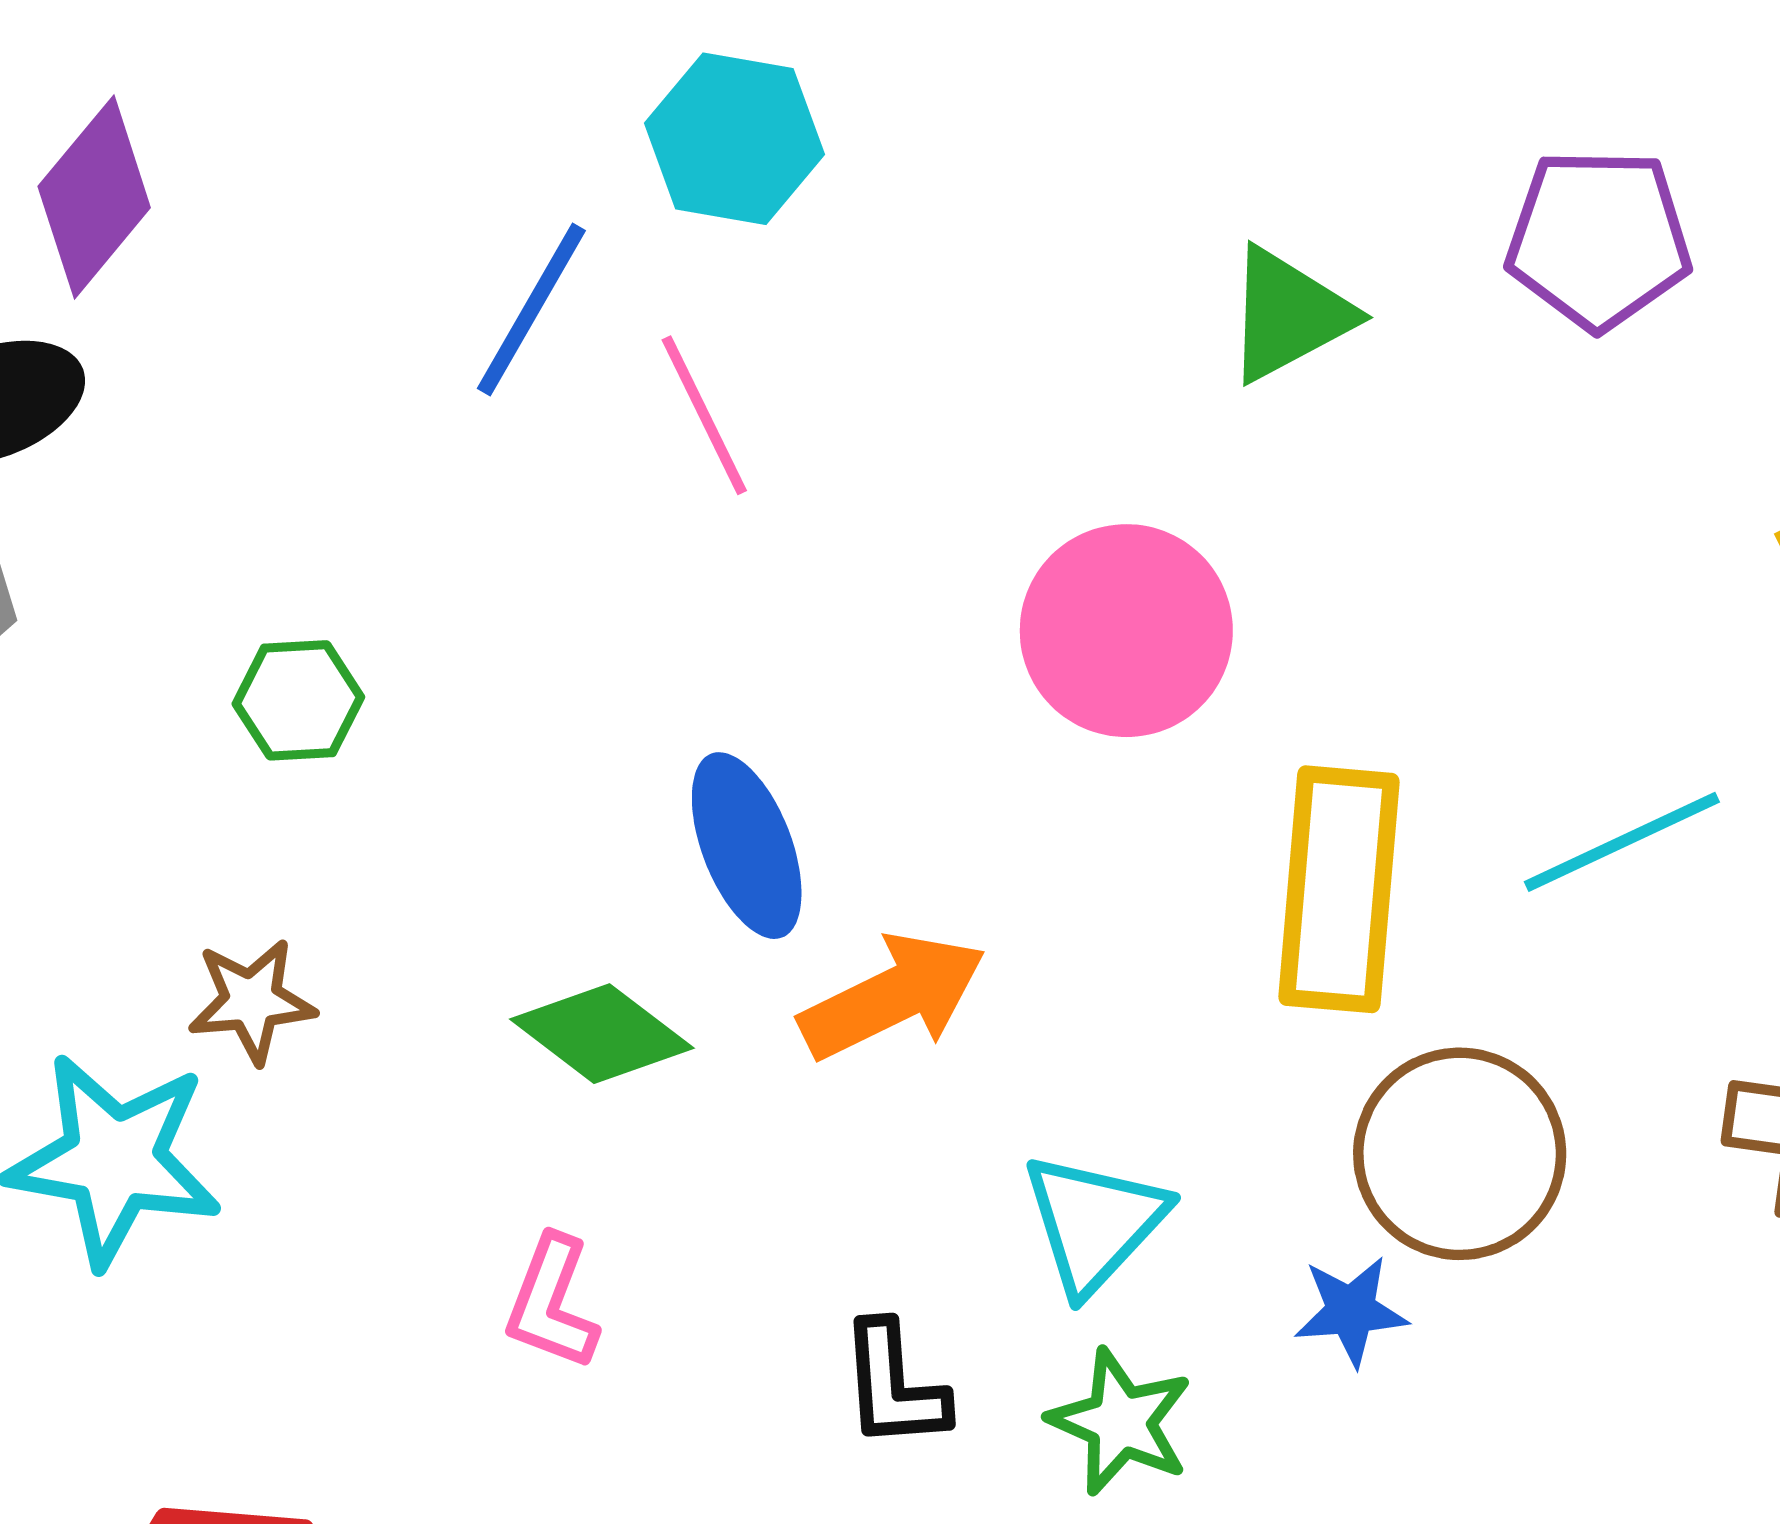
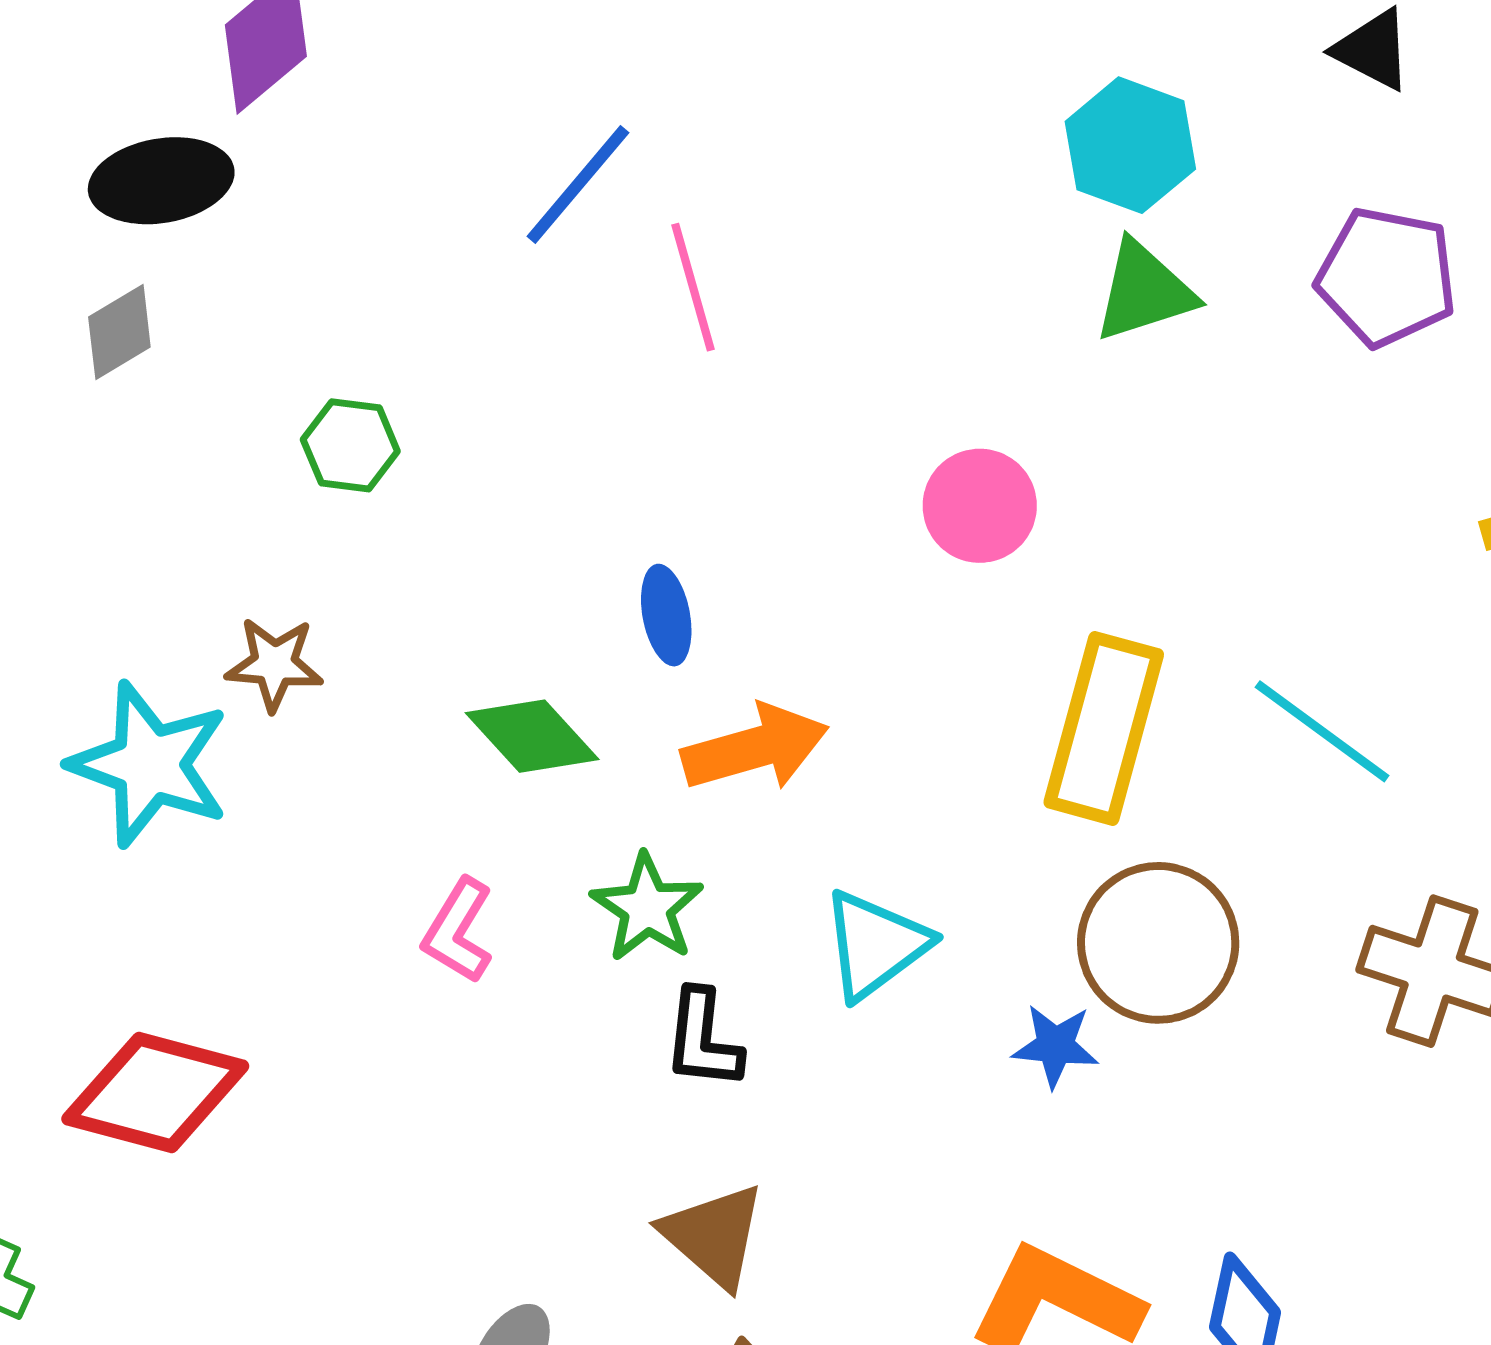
cyan hexagon: (734, 139) -> (1130, 145), moved
pink circle: (1126, 631) -> (980, 506), size x0.7
cyan line: (1622, 842) -> (1322, 731), turned 51
blue ellipse: (747, 846) -> (666, 615), size x0.7
green star: (1120, 1422) -> (647, 908), moved

